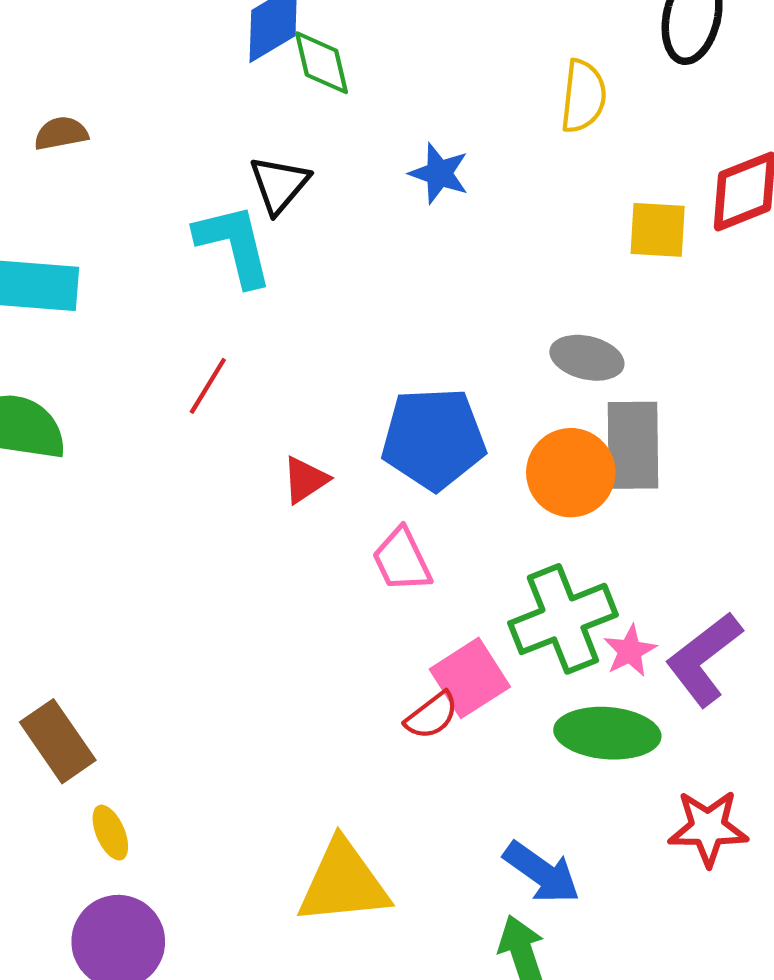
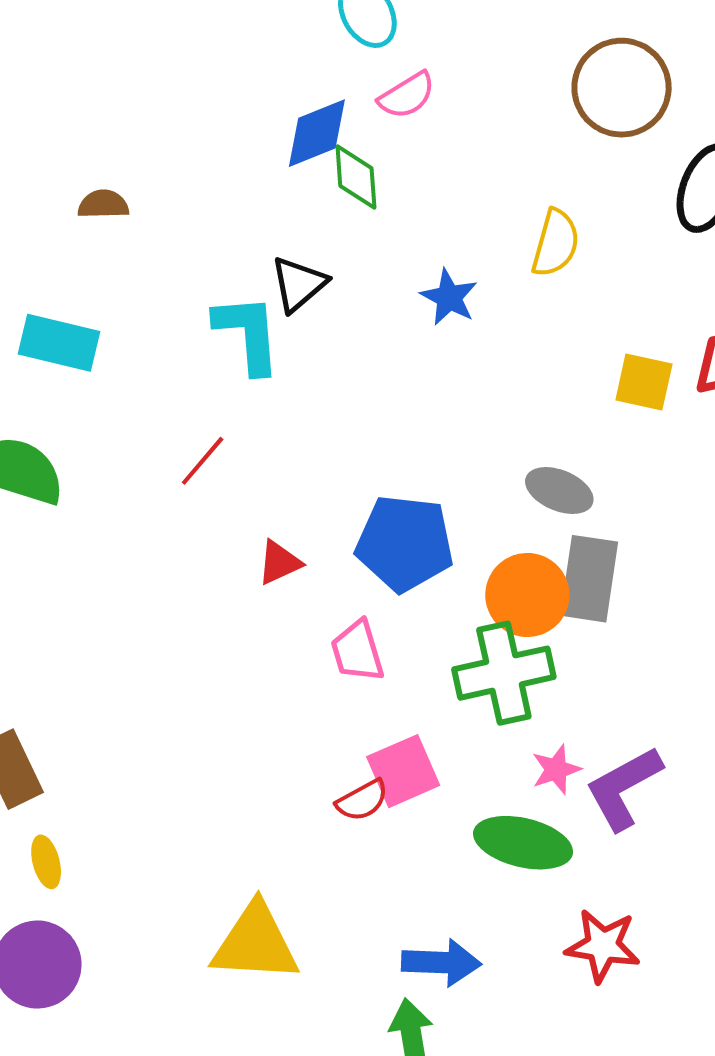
yellow semicircle: (583, 96) -> (556, 243), moved
green cross: (563, 619) -> (504, 673), moved
blue arrow: (542, 872) -> (441, 963), turned -42

